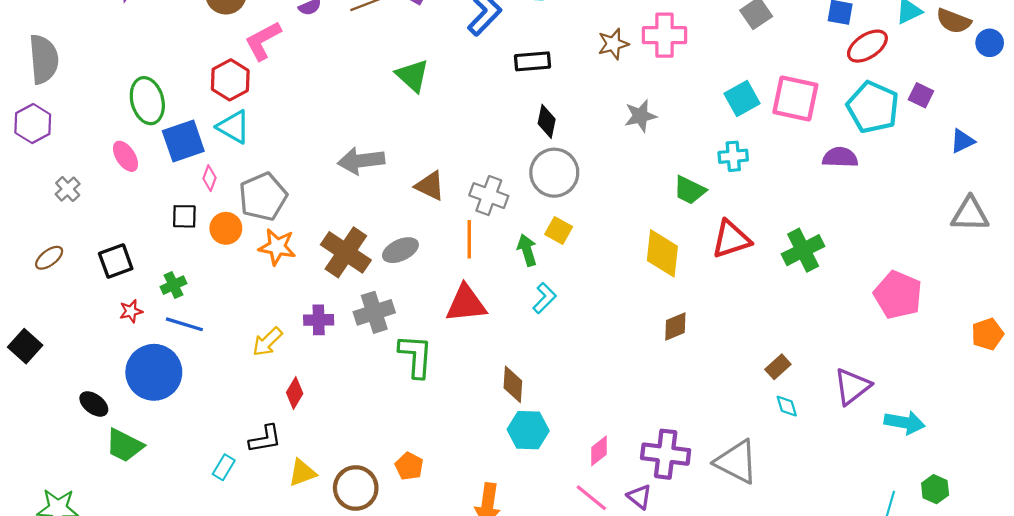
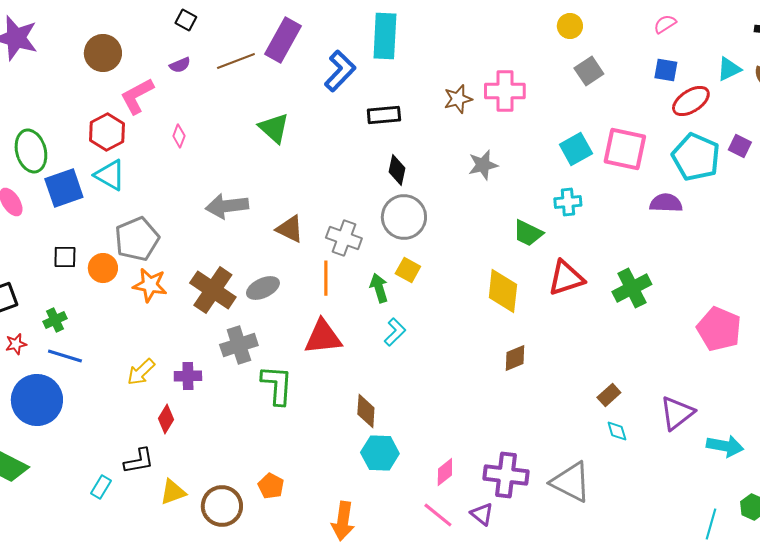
pink diamond: (209, 178) -> (179, 136), moved
purple cross: (319, 320) -> (188, 376), moved

